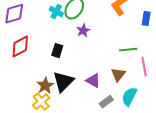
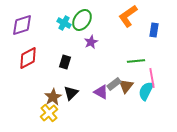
black triangle: (63, 82) -> (71, 93), size x0.7
cyan semicircle: (129, 97) -> (146, 91), moved
gray rectangle: (106, 102) -> (114, 84), moved

